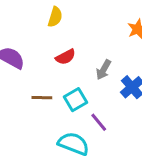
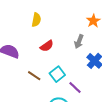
gray arrow: (103, 70) -> (79, 42), moved
brown line: (42, 98) -> (34, 76), turned 40

